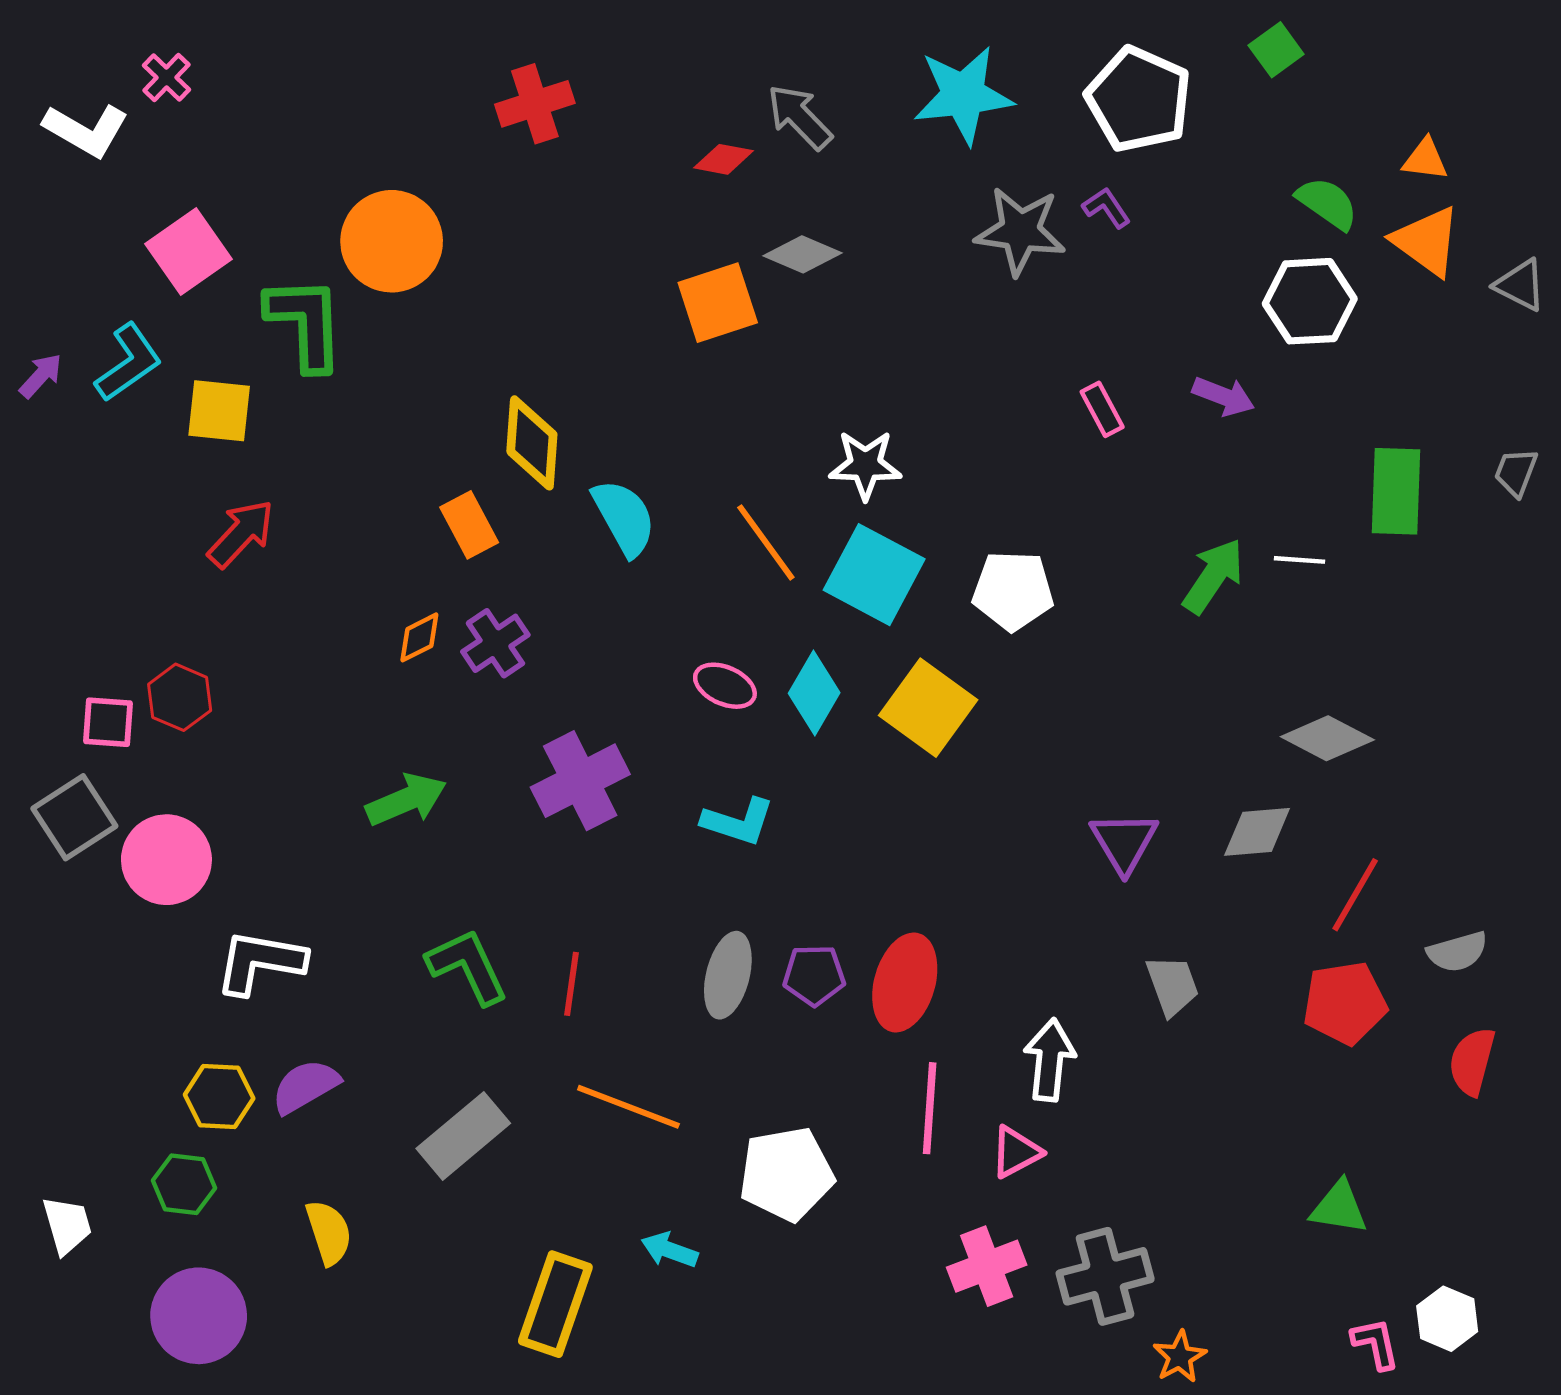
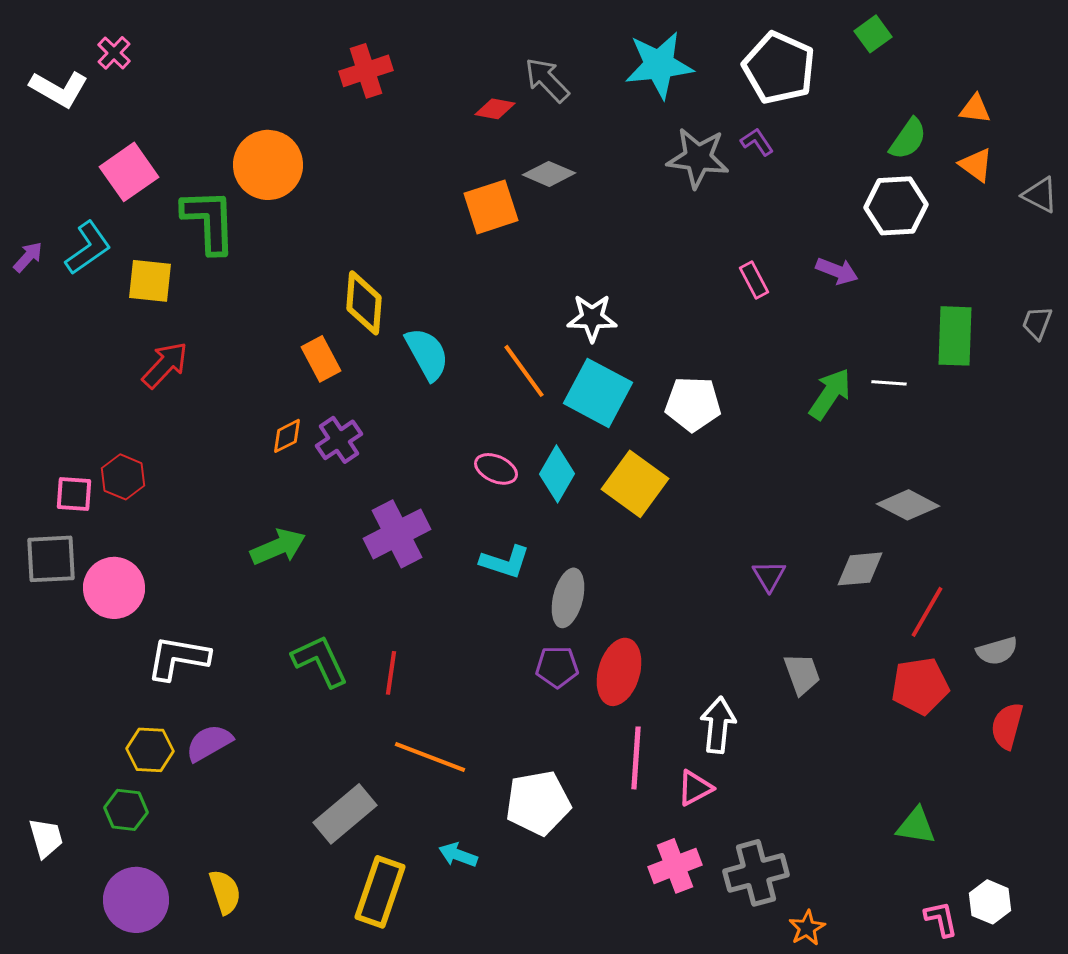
green semicircle: (1327, 203) -> (908, 139), turned 90
orange triangle: (1427, 241) -> (976, 165), size x0.7
gray square: (74, 817) -> (51, 559), turned 30
purple triangle: (1124, 842) -> (769, 576), size x0.7
gray ellipse: (728, 975) -> (568, 598), moved
gray rectangle: (463, 1136) -> (345, 814), moved
yellow semicircle: (329, 1232) -> (225, 892), moved

